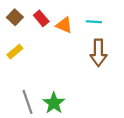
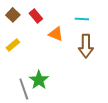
orange triangle: (64, 25) -> (56, 34), moved
green star: (54, 103) -> (39, 80), moved

